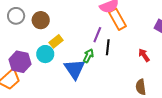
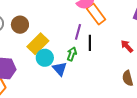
yellow rectangle: (56, 41) -> (38, 44), size x1.5
cyan circle: (45, 54) -> (45, 58), moved
blue triangle: (75, 69) -> (60, 69), size x0.7

